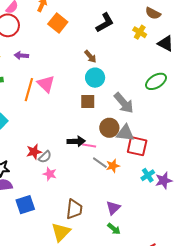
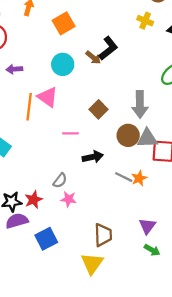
orange square: (58, 23) -> (64, 23), moved, turned 30
black L-shape: (105, 23) -> (108, 48), moved
cyan circle: (95, 78) -> (63, 64), moved
brown square: (88, 101) -> (99, 109), turned -35
gray arrow: (124, 103) -> (140, 104), turned 50
pink line: (89, 145) -> (71, 133), moved
red star: (34, 152) -> (34, 200), moved

